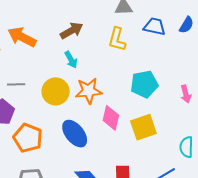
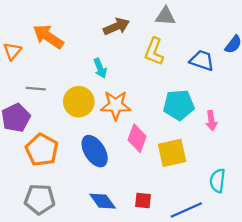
blue trapezoid: (154, 27) -> (202, 60), moved
brown arrow: (72, 31) -> (116, 27), moved
pink arrow: (186, 94) -> (211, 121), moved

